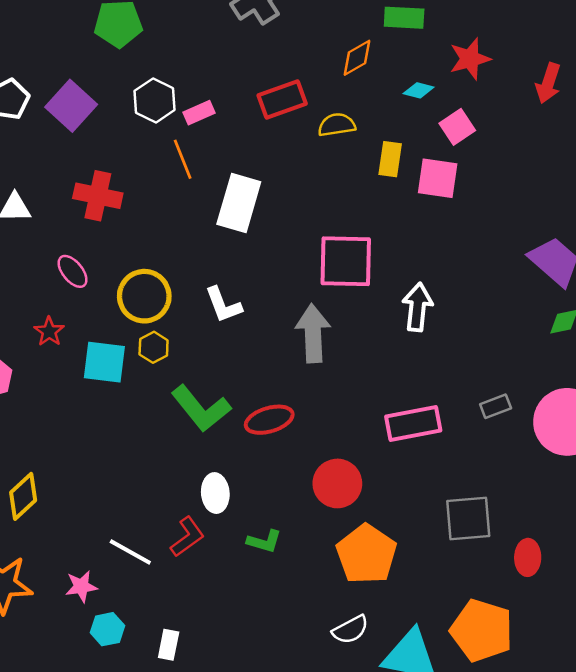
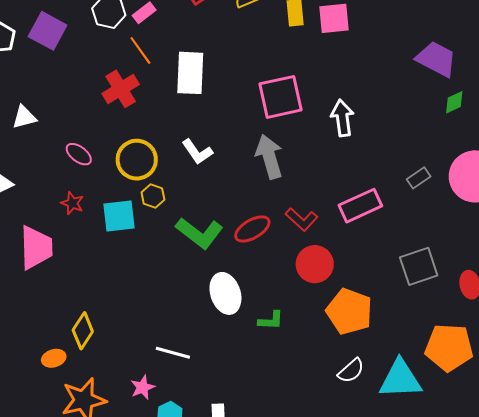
red cross: (98, 196) -> (121, 89), moved, turned -30
white ellipse: (215, 493) -> (225, 293), size x1.4
red L-shape: (187, 537) -> (302, 219), moved, turned 92

